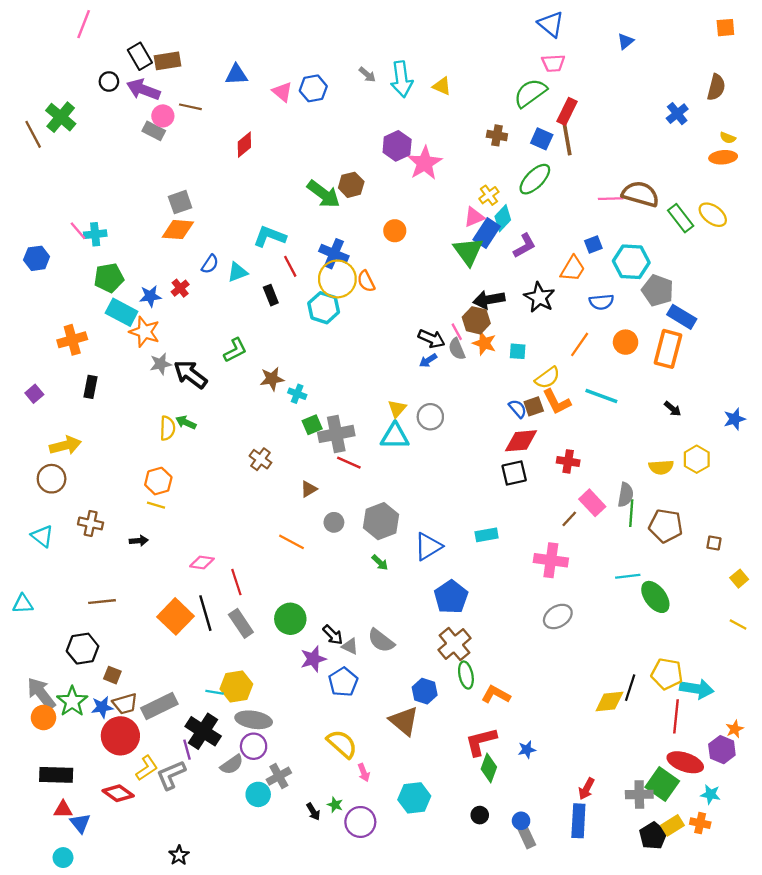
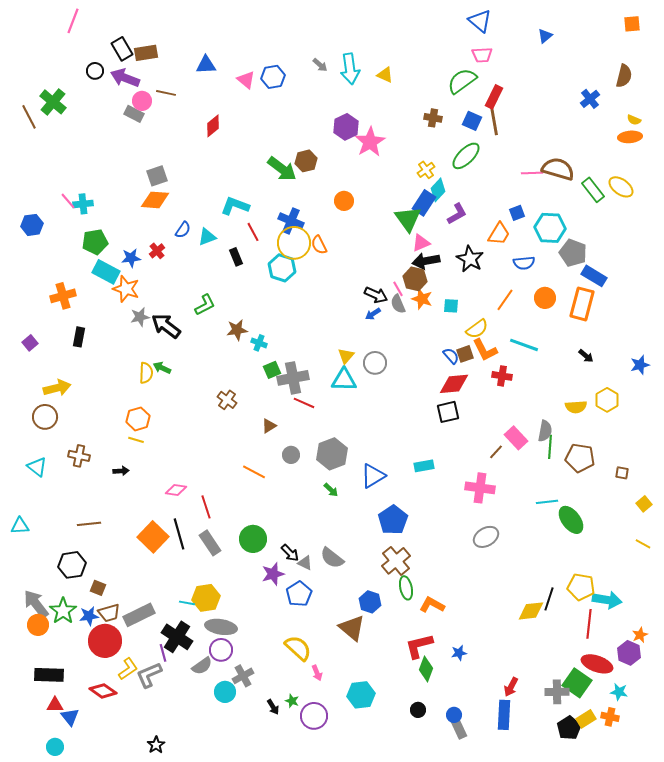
pink triangle: (474, 217) -> (421, 243), moved
red cross: (568, 461) -> (502, 376), moved

